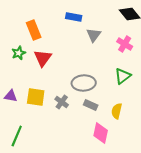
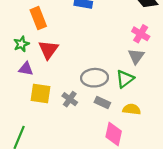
gray triangle: (94, 35) -> (136, 56), moved
green triangle: (123, 76) -> (125, 79), moved
purple triangle: (11, 96) -> (26, 69), moved
yellow semicircle: (117, 111) -> (132, 109), turned 84

